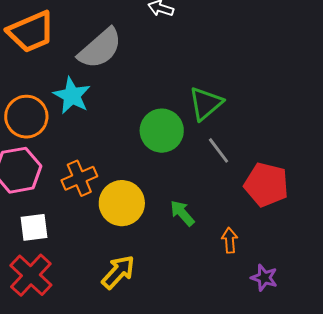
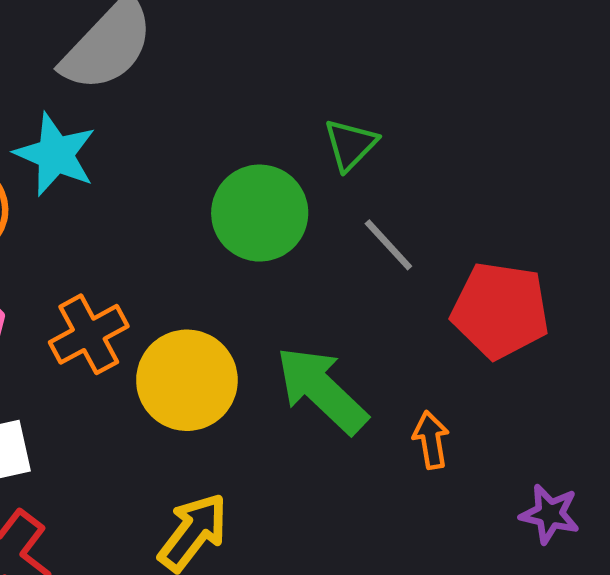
green triangle: (206, 103) -> (351, 145), size x0.7
green arrow: (182, 213) -> (322, 390), size x1.6
purple star: (264, 278) -> (550, 514), moved

